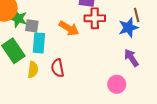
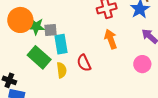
orange arrow: (69, 28) -> (111, 39), moved, turned -126

